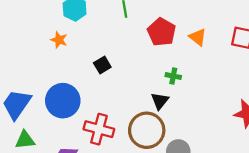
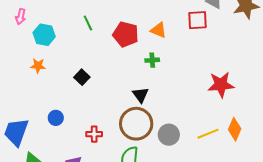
green cross: (173, 76) -> (152, 60), moved
blue circle: (63, 101) -> (56, 118), size x0.5
red cross: (99, 129) -> (94, 134), size x0.6

